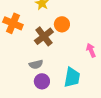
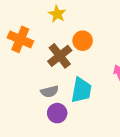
cyan trapezoid: (72, 77) -> (81, 90), moved

